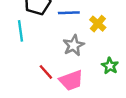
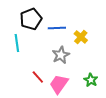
green star: (110, 66) -> (91, 80), moved
pink trapezoid: (71, 80) -> (59, 84), turned 145

